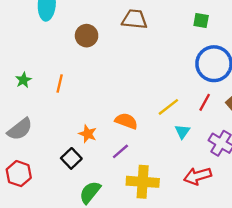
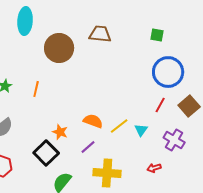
brown circle: (87, 36) -> (59, 48), size x1.5
yellow line: (168, 107) -> (119, 126), moved
black square: (71, 158) -> (46, 153), size x1.4
red arrow: (198, 176) -> (154, 168), size x0.6

